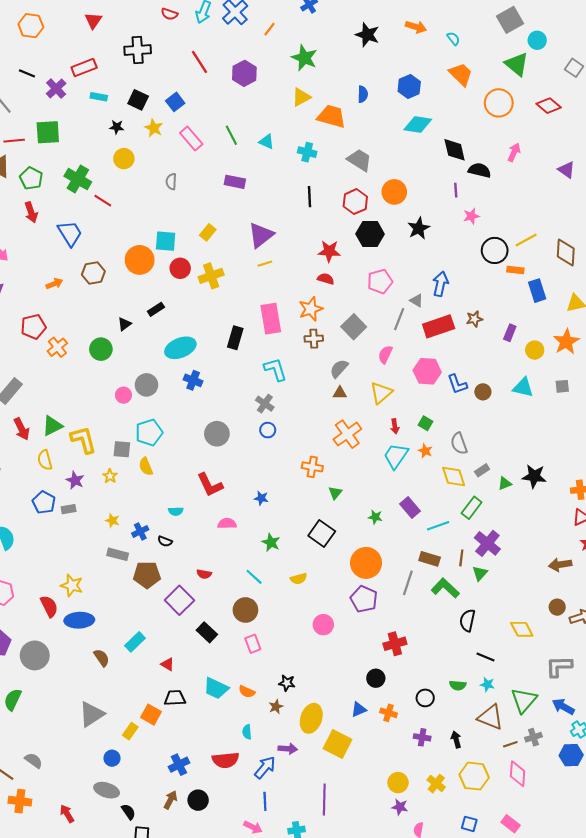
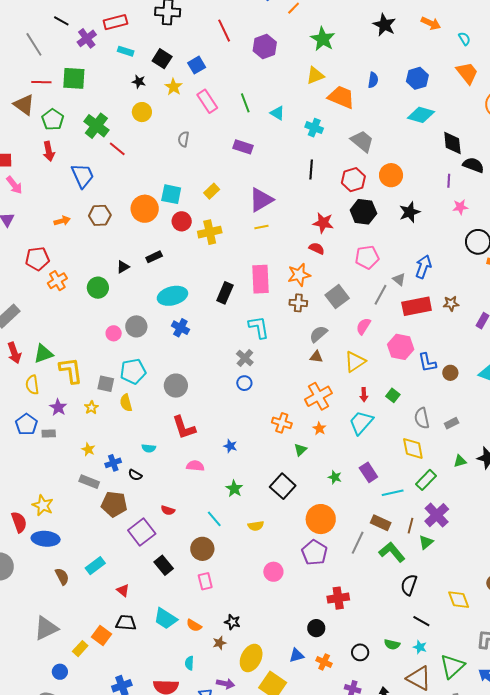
gray circle: (217, 434) -> (176, 386), moved
orange star: (425, 451) -> (319, 428), moved
gray rectangle: (482, 470) -> (452, 423), moved

